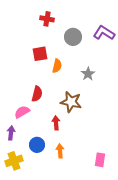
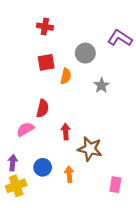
red cross: (47, 19) -> (45, 27), moved
gray circle: (73, 37) -> (85, 53), moved
brown star: (71, 102) -> (90, 149), moved
red arrow: (56, 123) -> (66, 132), moved
purple arrow: (11, 133) -> (13, 163), moved

